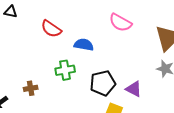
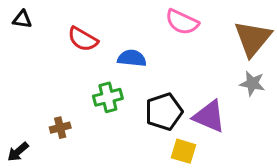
purple triangle: (134, 89) -> (209, 116), size x1.4

